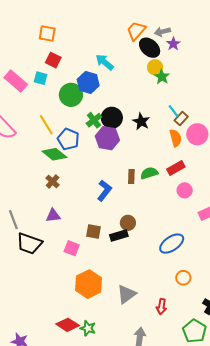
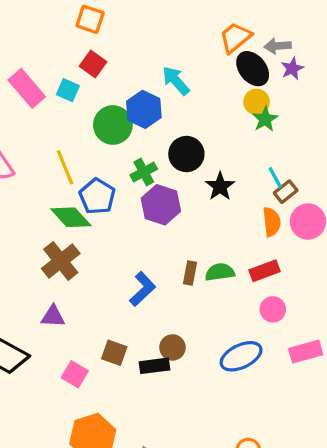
black circle: (112, 118) -> (186, 154), moved
brown cross: (53, 181) -> (61, 261), size x1.6
blue ellipse: (172, 244) -> (241, 356), moved

